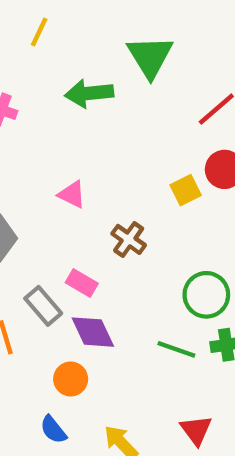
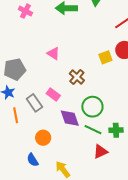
green circle: (206, 295) -> (92, 107), moved
purple diamond: (93, 332) -> (70, 118), moved
red triangle: (196, 430) -> (100, 152), moved, turned 35

